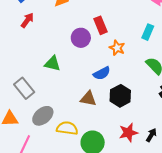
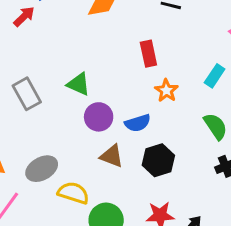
red arrow: (27, 20) -> (24, 16), moved
purple circle: (81, 38) -> (99, 117), moved
green triangle: (52, 64) -> (79, 84), moved
gray rectangle: (24, 88) -> (27, 94), moved

